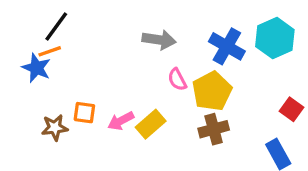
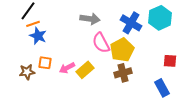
orange line: (50, 51) -> (33, 24), moved
blue star: (36, 68) -> (38, 36), moved
pink semicircle: (177, 79) -> (101, 43), size x1.5
red square: (291, 109) -> (170, 61), turned -32

